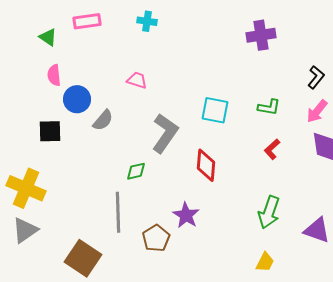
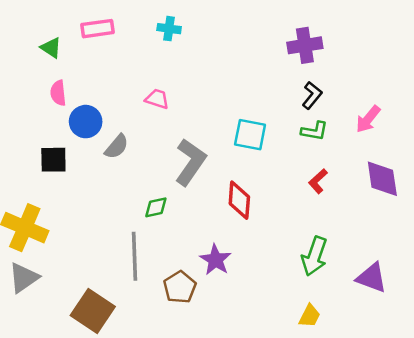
black L-shape: (316, 77) -> (312, 95), moved
pink arrow: (317, 111) -> (368, 119), moved

